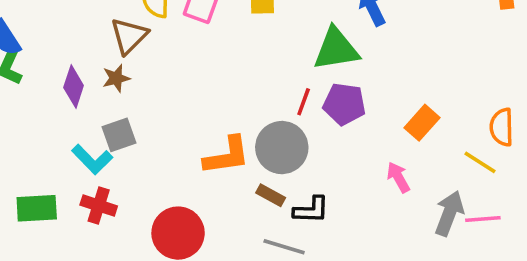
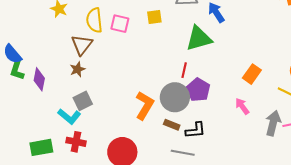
purple diamond: (74, 87) -> (39, 79), moved
purple pentagon: (344, 104) -> (198, 90), moved, turned 30
orange L-shape: (227, 156) -> (145, 105), turned -44

